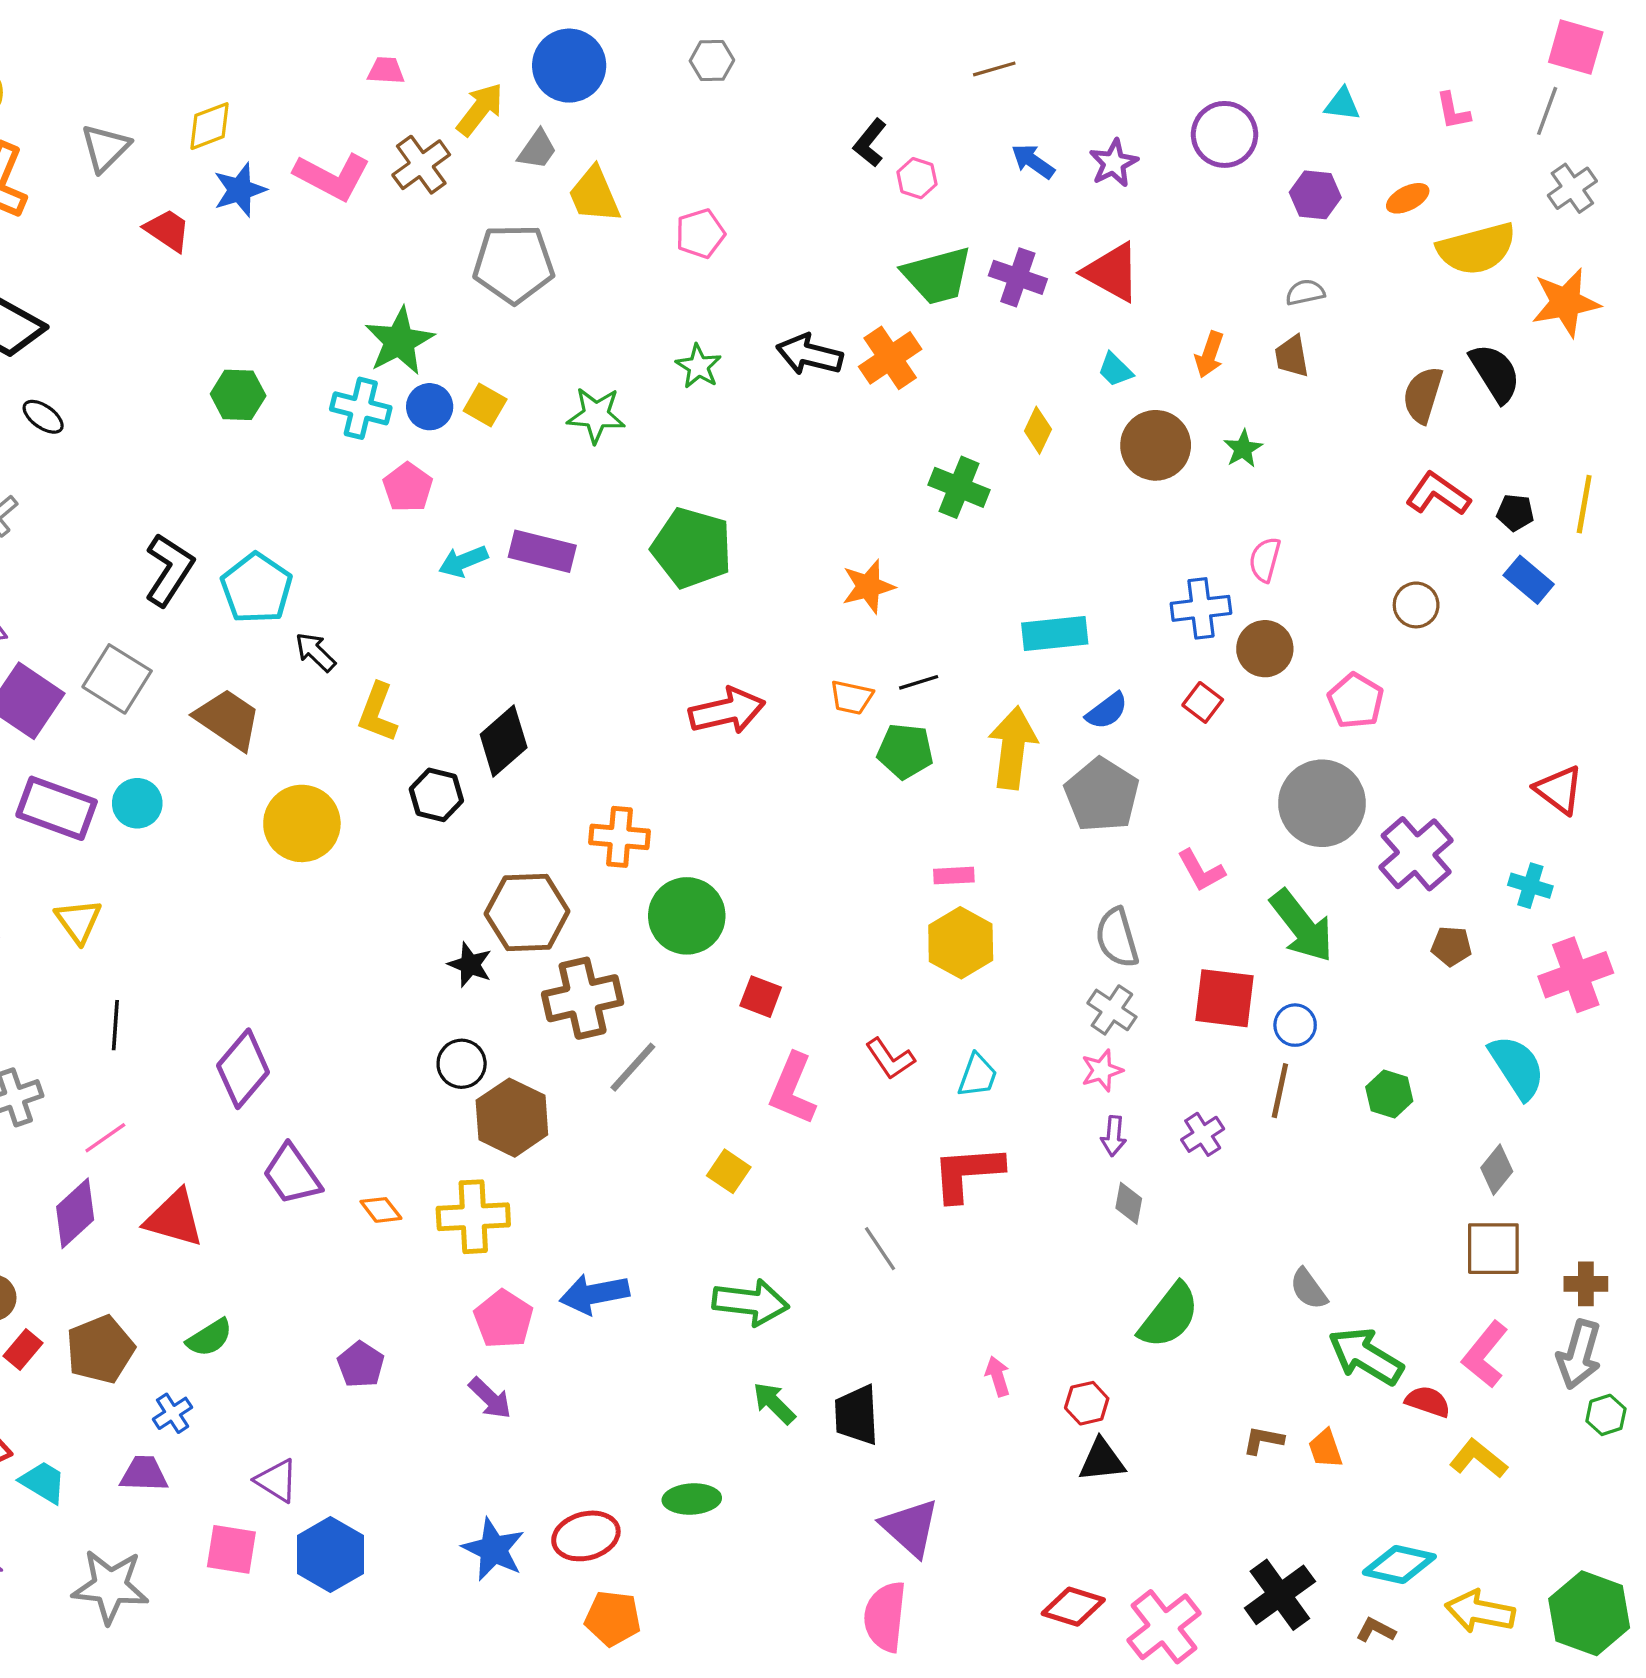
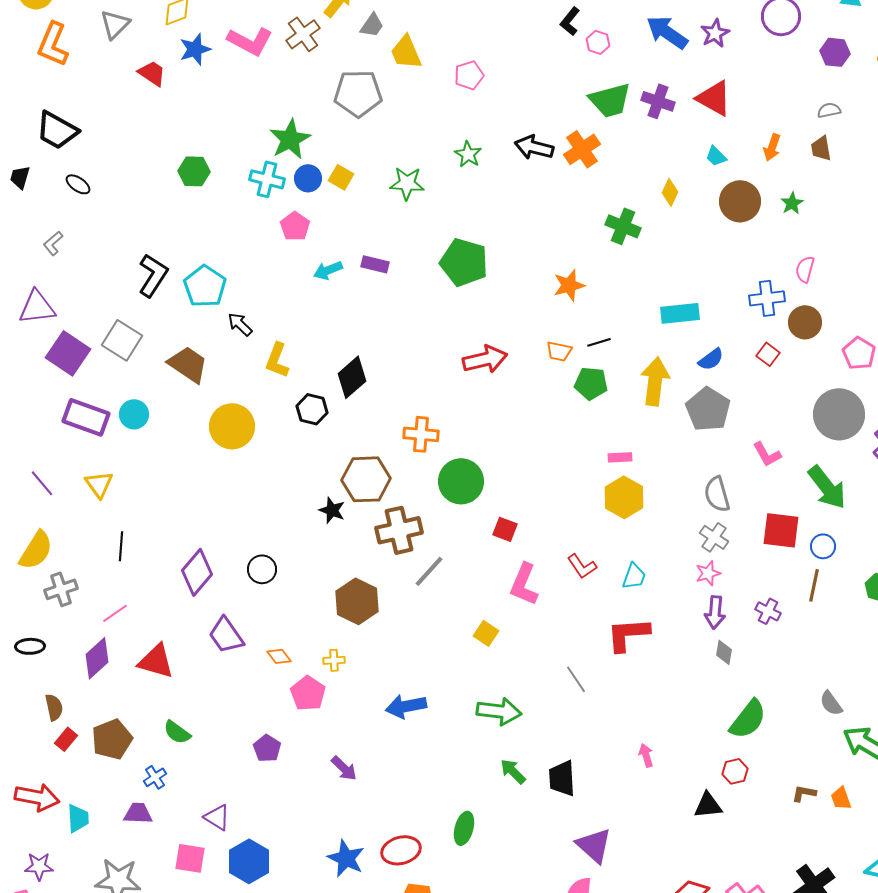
blue arrow: (1033, 161) -> (667, 32), size x1.6
purple rectangle: (542, 551) -> (375, 264), size x0.7
black circle: (462, 1064) -> (262, 569), moved
purple cross: (1203, 1134) -> (768, 611), turned -30
purple arrow: (1114, 1136) -> (715, 612), size x1.4
yellow cross: (473, 1217) -> (334, 660), size x0.5
pink pentagon: (504, 1319) -> (308, 693), moved
green semicircle: (209, 1338) -> (177, 732), turned 68
red hexagon: (1087, 1403) -> (735, 771), moved
cyan trapezoid: (43, 1482) -> (78, 818), turned 56
green ellipse: (692, 1499) -> (464, 828), turned -72

